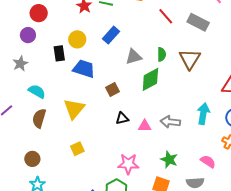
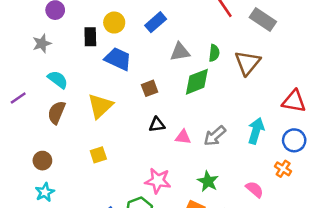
gray arrow: (170, 122) -> (215, 136), turned -54

